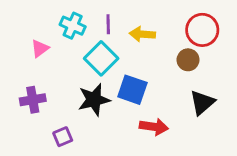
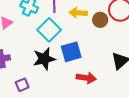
brown circle: (188, 60) -> (100, 20), moved
blue square: (132, 90) -> (71, 52), turned -35

